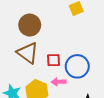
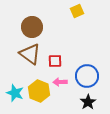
blue circle: (77, 66) -> (87, 76), moved

